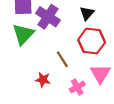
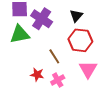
green triangle: (23, 34) -> (20, 34), turned 35
pink cross: (77, 87) -> (58, 80), moved

